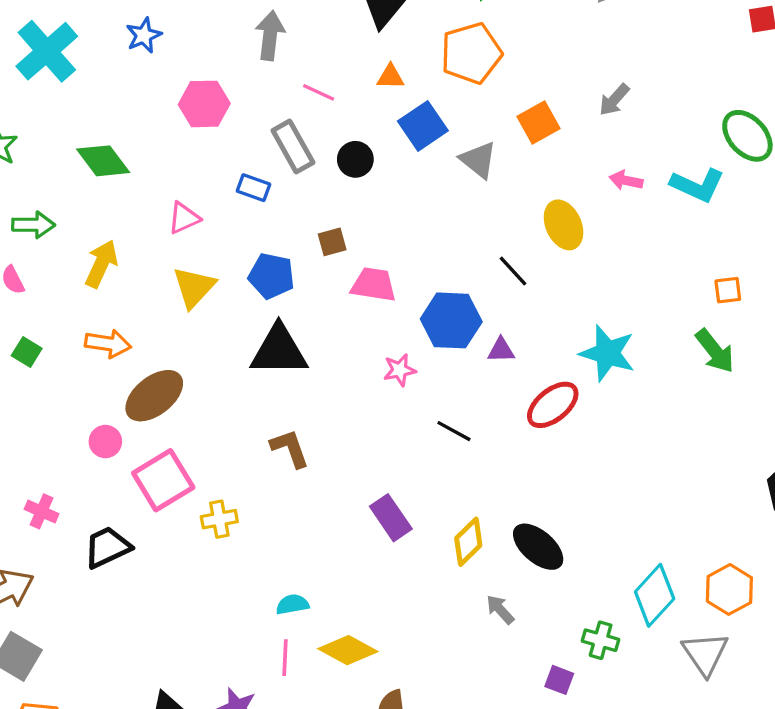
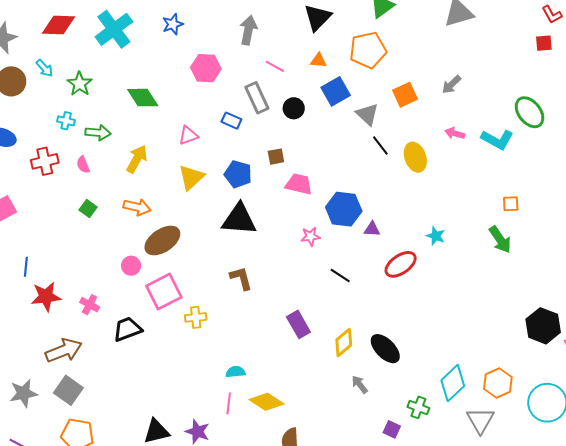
black line: (513, 271) -> (380, 145), moved
cyan star: (607, 353) -> (436, 236), size x0.6

